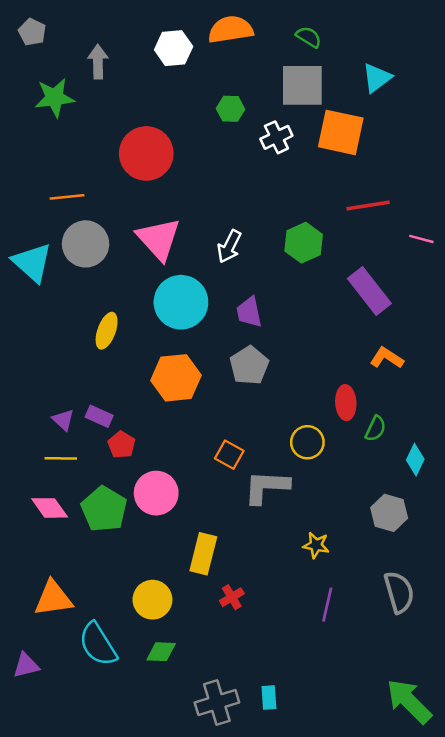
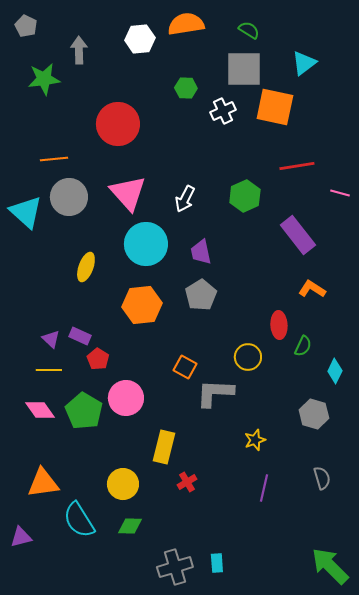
yellow star: (316, 545) -> (255, 440), turned -30
gray semicircle: (399, 592) -> (322, 478), size x0.7

